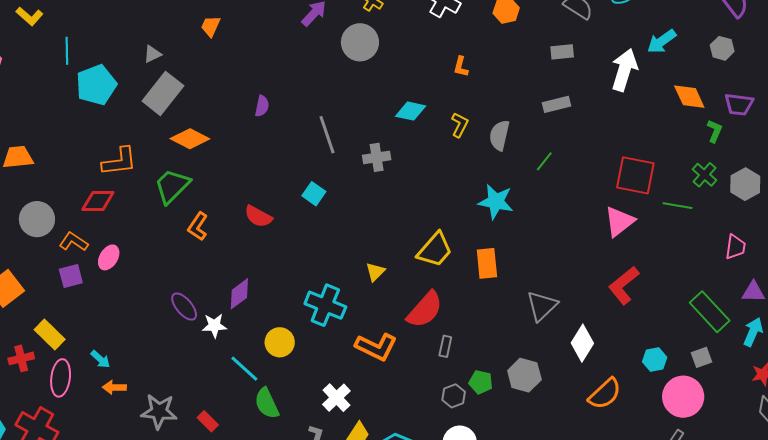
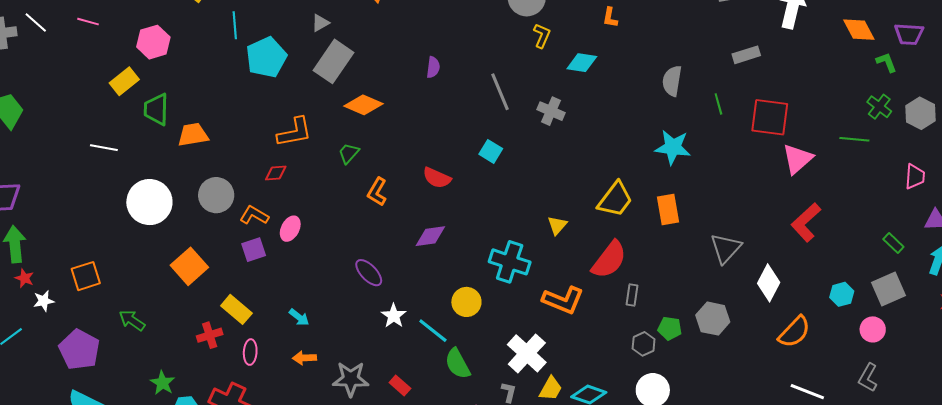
orange L-shape: (461, 67) -> (610, 17), moved
gray rectangle: (557, 104) -> (746, 55), moved
yellow L-shape: (460, 125) -> (542, 36), moved
green L-shape: (715, 131) -> (886, 62), turned -40
gray cross: (377, 157) -> (551, 111), turned 36
green line: (544, 161) -> (718, 104), turned -50
red square: (635, 175) -> (770, 117), moved
green trapezoid: (172, 186) -> (349, 153), size x0.6
red diamond: (98, 201) -> (276, 173), size x0.7
purple diamond: (239, 294) -> (430, 236), moved, turned 32
green rectangle: (710, 312) -> (893, 243), size x0.5
white star: (214, 326) -> (394, 316), moved, turned -30
gray square: (702, 357) -> (888, 289), size x1.6
cyan arrow: (100, 359) -> (299, 317), moved
pink ellipse: (61, 378) -> (250, 352), size x0.7
pink circle: (683, 397) -> (873, 329), size x0.6
white cross: (336, 398) -> (527, 353), size x1.4

